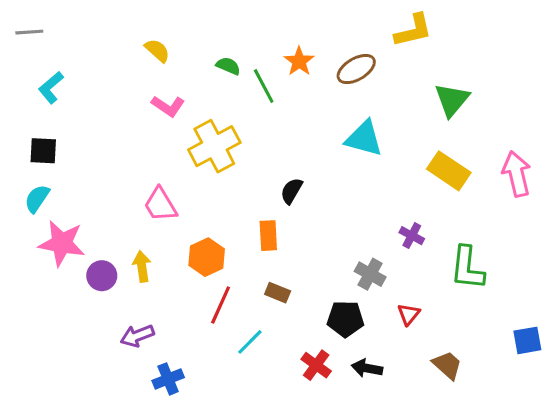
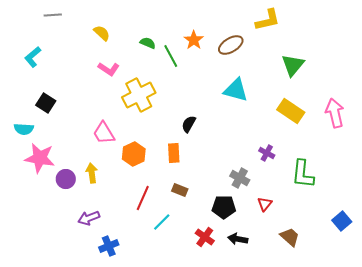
gray line: (29, 32) -> (53, 15), moved
black square: (43, 151) -> (46, 103), moved, turned 30
cyan semicircle: (37, 199) -> (24, 129), turned -120
orange hexagon: (207, 257) -> (134, 154), moved
blue square: (527, 340) -> (342, 221), turned -30

